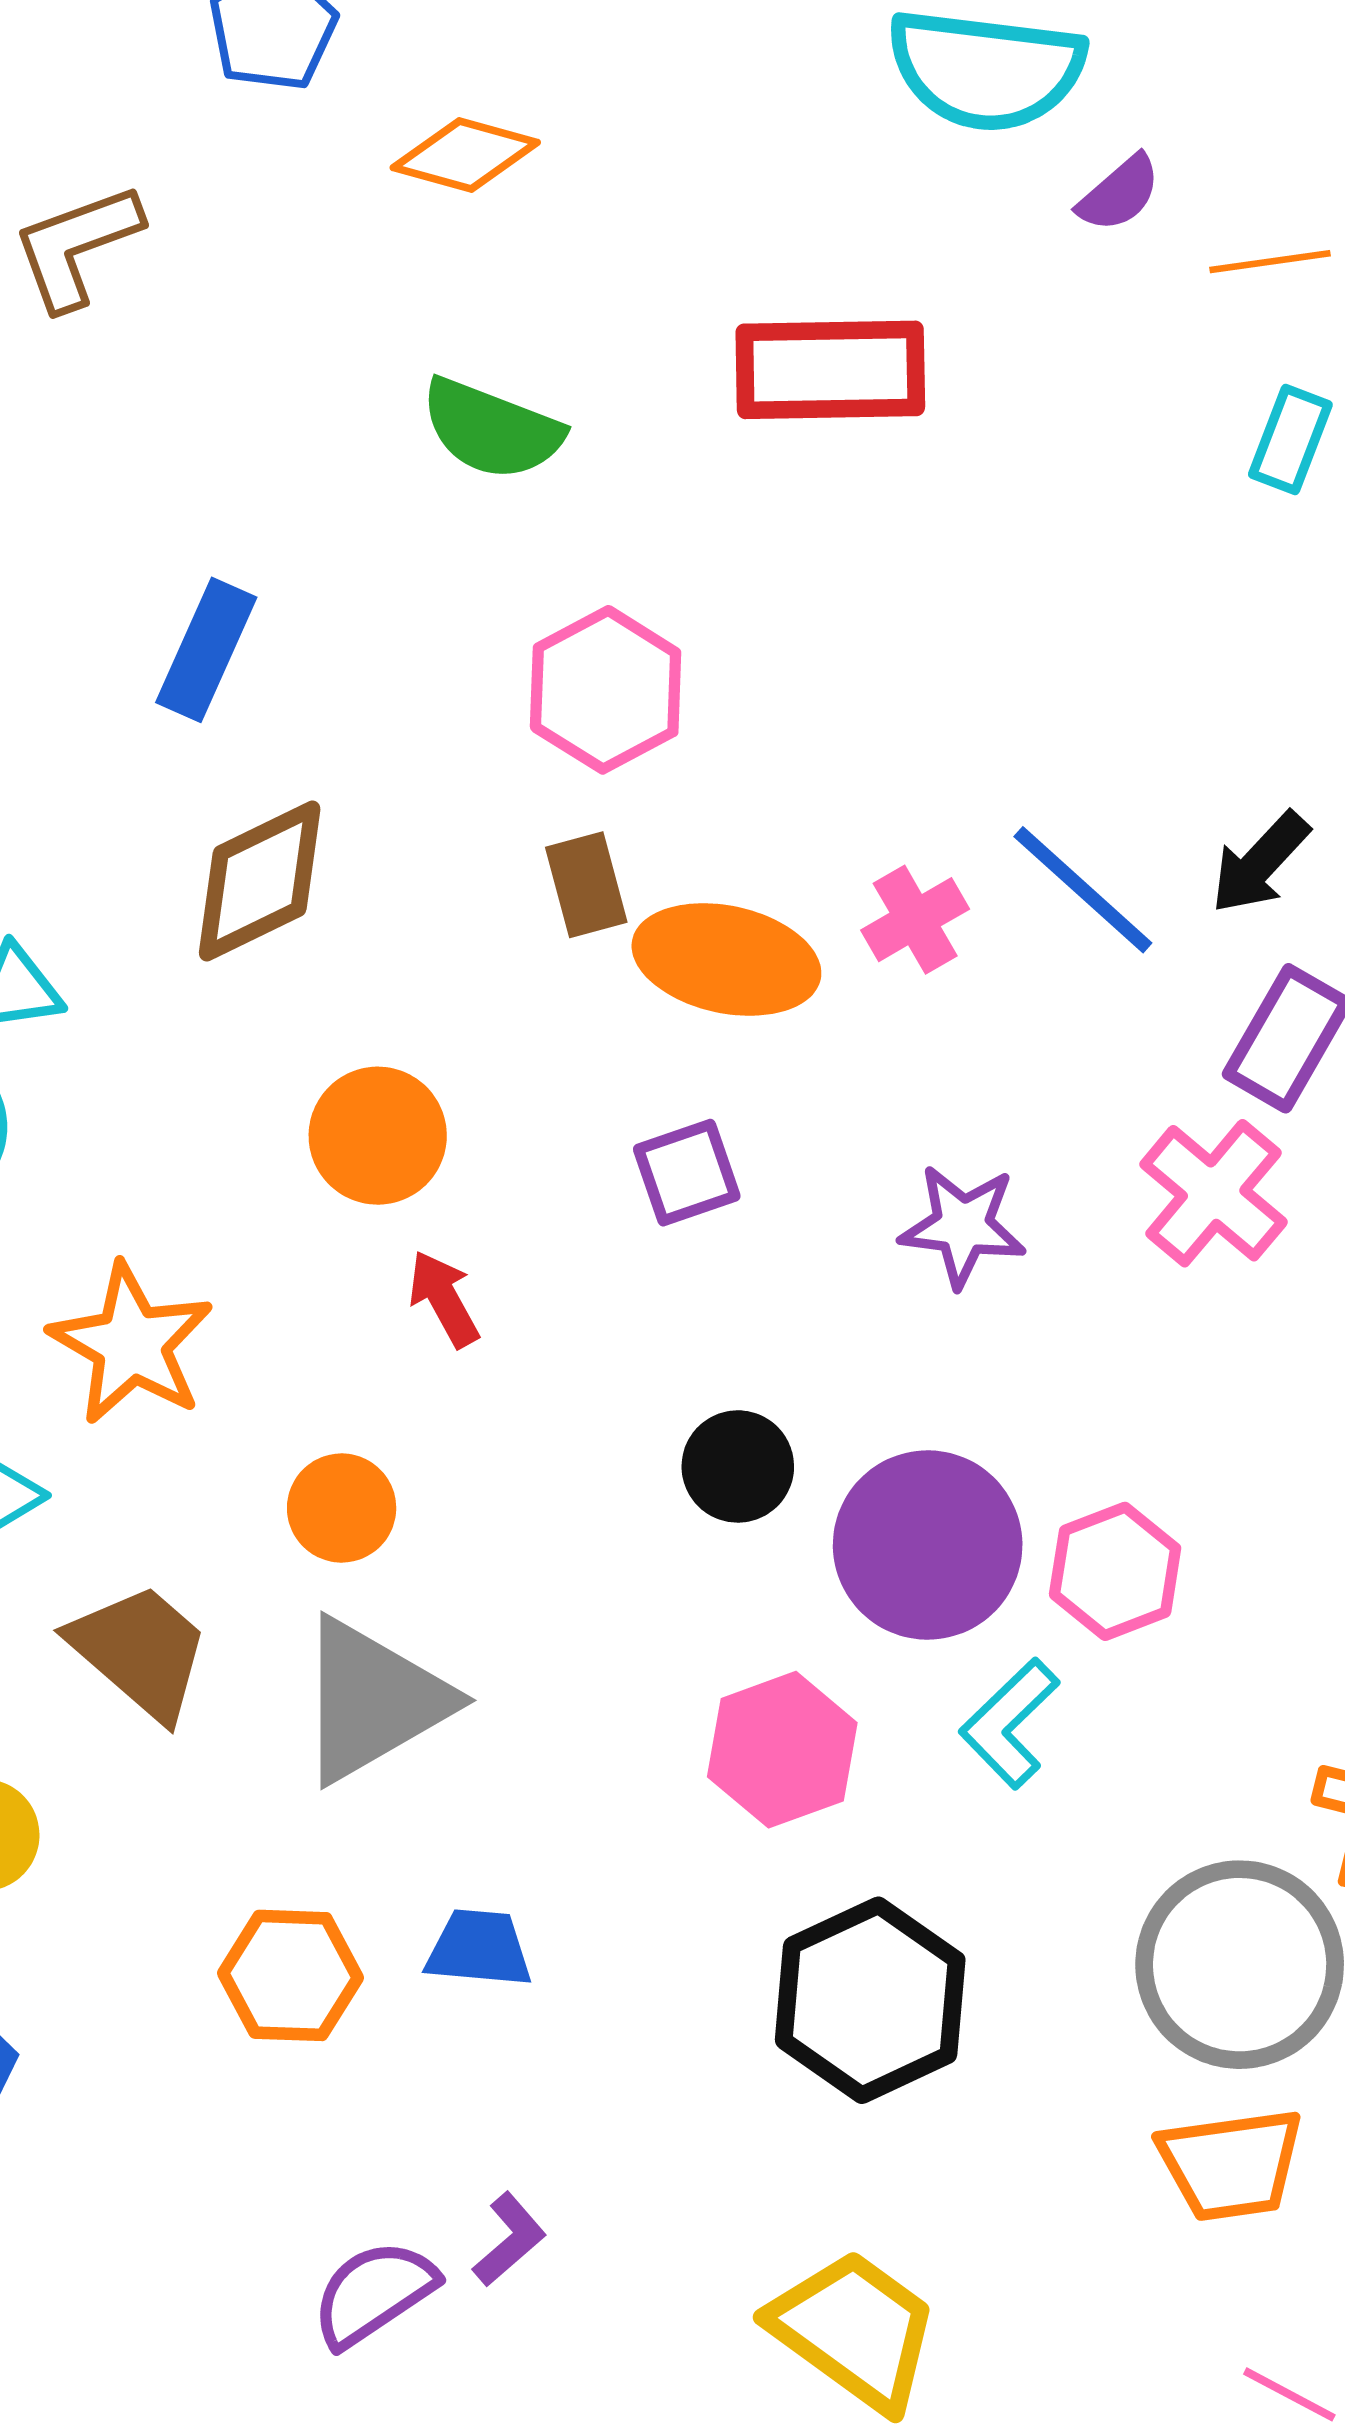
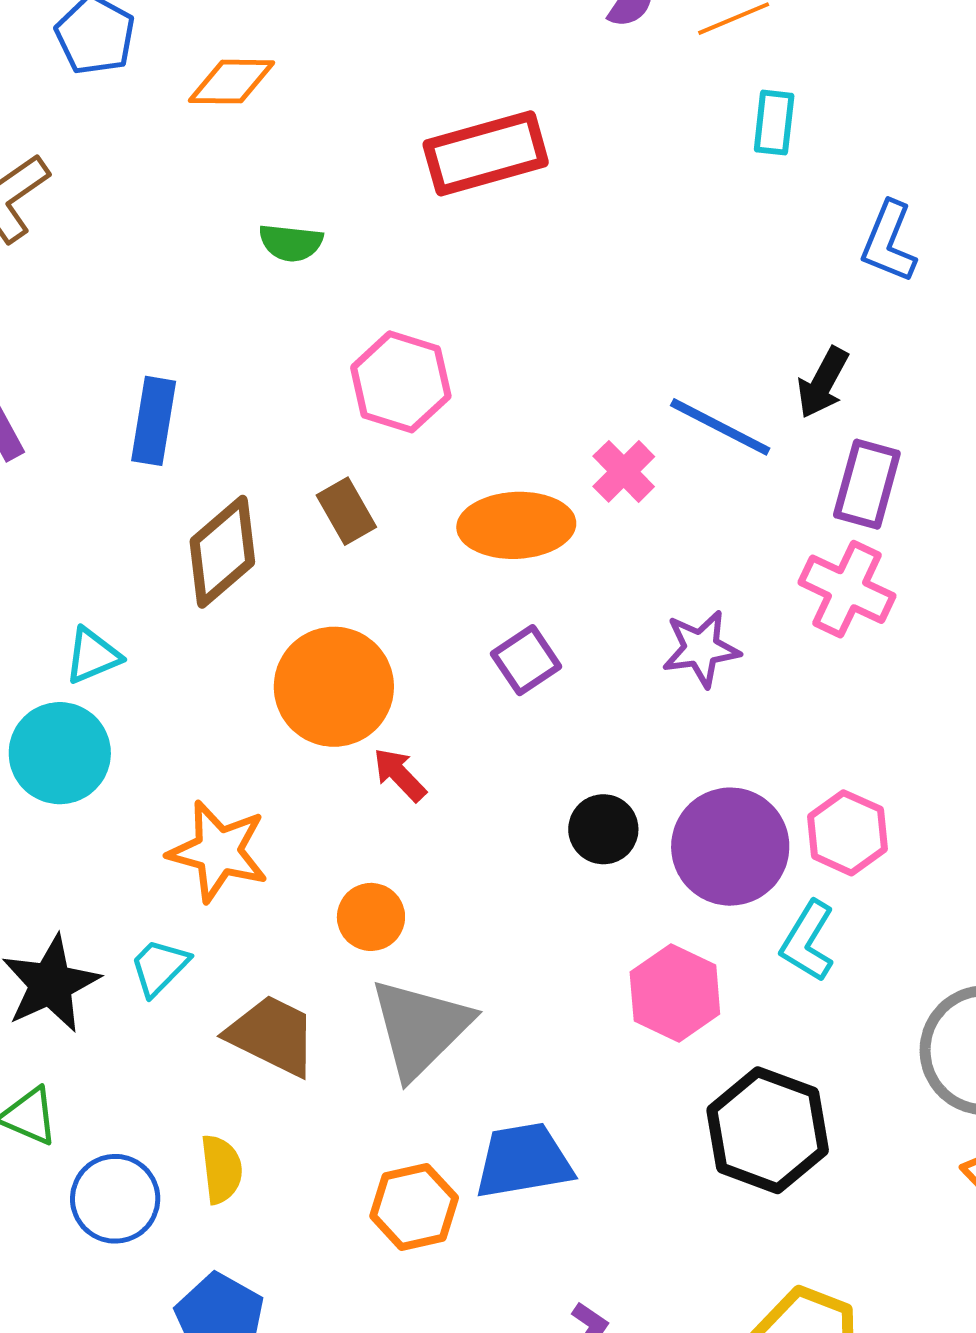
green semicircle: (492, 429) -> (291, 243), size x0.7
brown rectangle: (586, 885) -> (346, 511), moved
orange circle: (378, 1136) -> (334, 687), size x1.4
blue trapezoid: (479, 1948) -> (523, 1161), size x1.5

